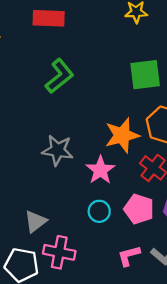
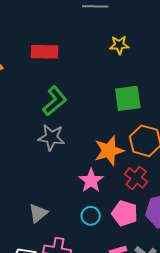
gray star: (58, 150) -> (51, 137), moved
gray triangle: (35, 221) -> (38, 213), moved

